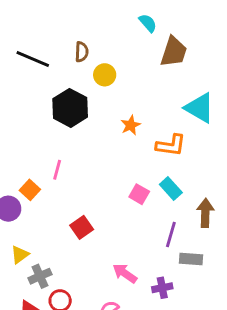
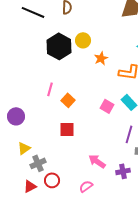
yellow circle: (105, 75) -> (83, 40), moved
orange square: (30, 190) -> (68, 100), moved
red square: (82, 227) -> (67, 129), turned 35

